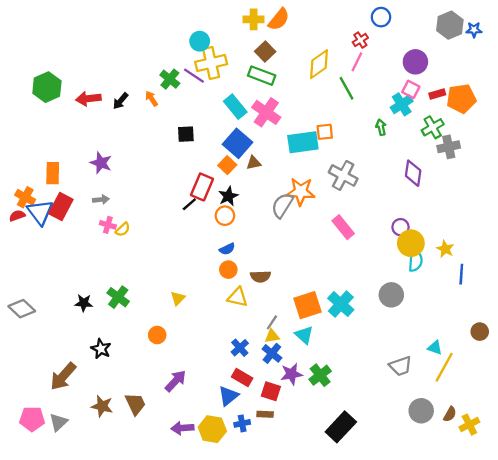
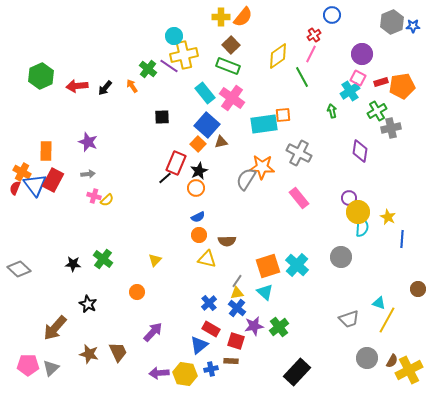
red semicircle: (17, 216) -> (15, 188), turned -48
yellow cross: (469, 425) -> (409, 370), size x1.5

